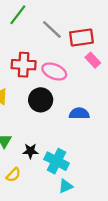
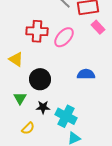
pink ellipse: (54, 72) -> (64, 37), turned -70
black circle: (41, 100) -> (40, 79), moved

